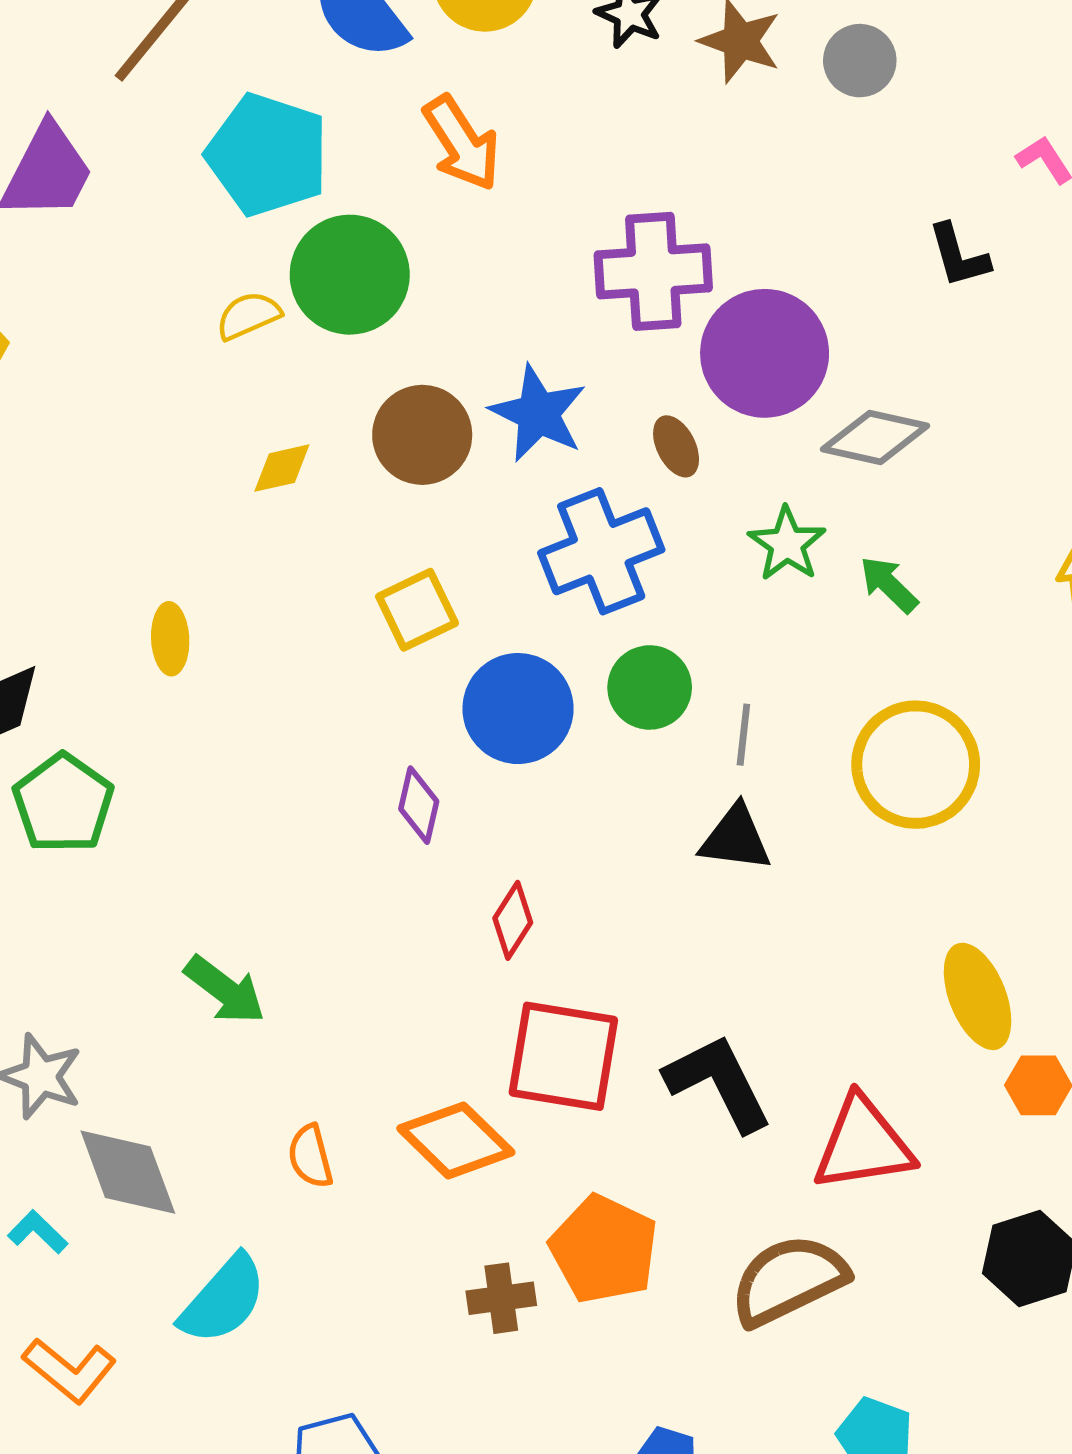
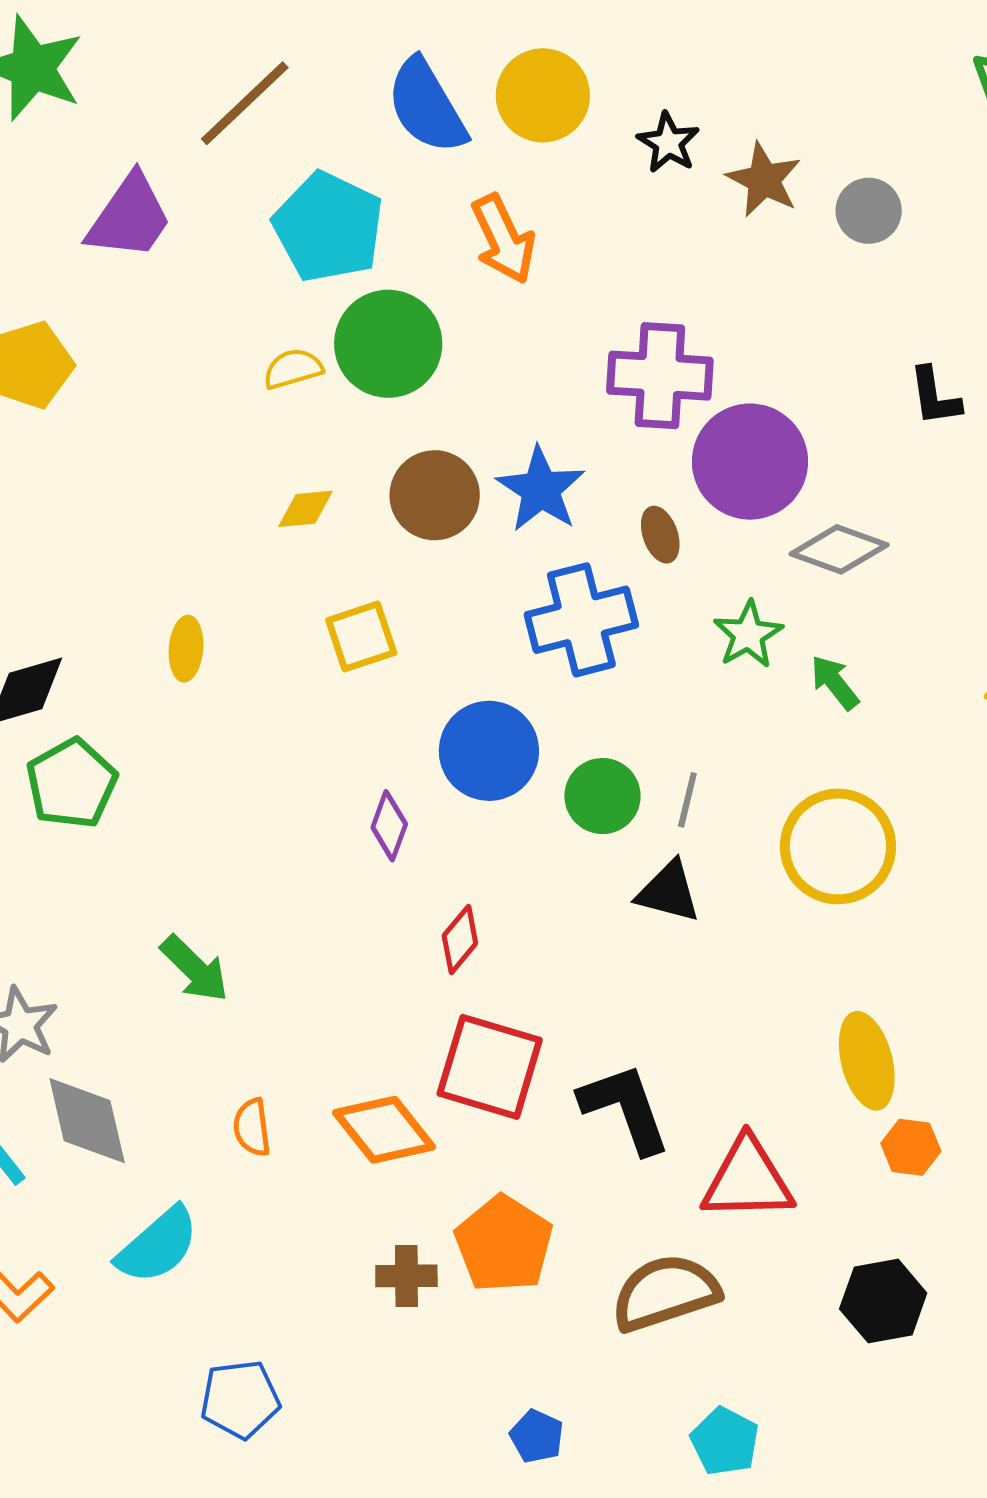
yellow square: (417, 610) -> (361, 636), moved
green circle: (650, 687) -> (602, 796), moved

